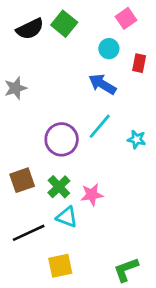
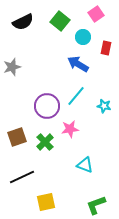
green square: (64, 24) -> (60, 21), moved
pink star: (92, 195) -> (70, 129), moved
cyan triangle: (67, 217) -> (85, 165), moved

